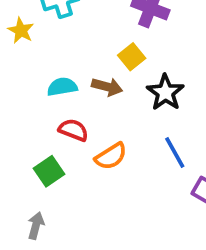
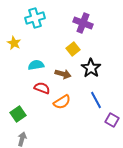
yellow star: (21, 31) -> (14, 43), moved
brown arrow: (107, 87) -> (63, 74), moved
green square: (49, 171) -> (18, 114), moved

